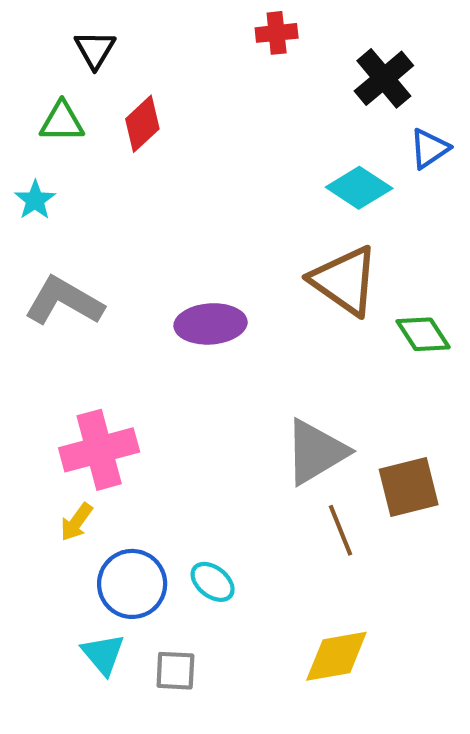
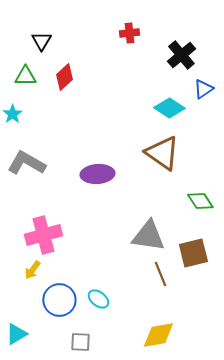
green diamond: (423, 334) -> (200, 201), moved
gray triangle: (316, 452) -> (148, 236), turned 39
cyan triangle: (103, 654) -> (16, 334), moved, turned 40

